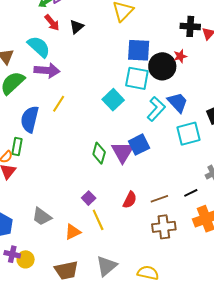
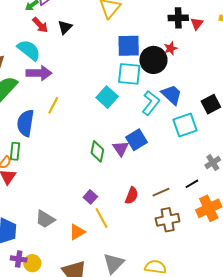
purple triangle: (123, 152) -> (121, 148), size x0.7

